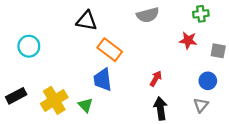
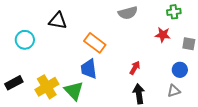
black triangle: (87, 21) -> (58, 21), moved
green triangle: (85, 105) -> (74, 91), size x1.5
gray triangle: (201, 105) -> (174, 91), turned 32

